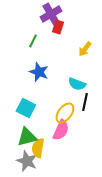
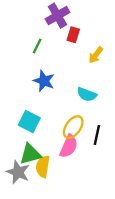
red rectangle: (58, 27) -> (73, 35), moved
black line: (85, 102) -> (97, 135), moved
gray star: (27, 161) -> (18, 172), moved

